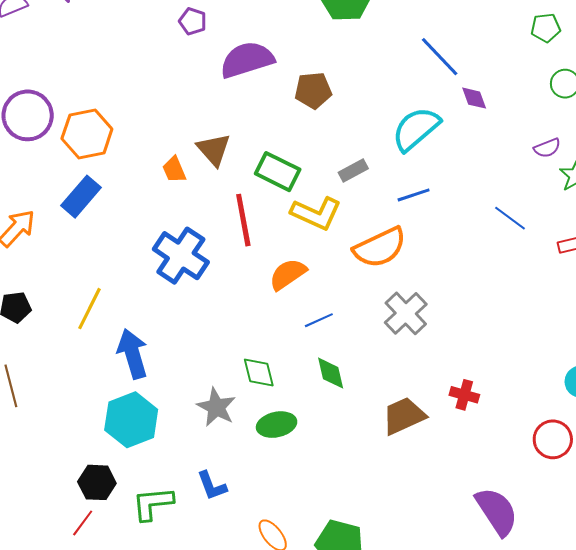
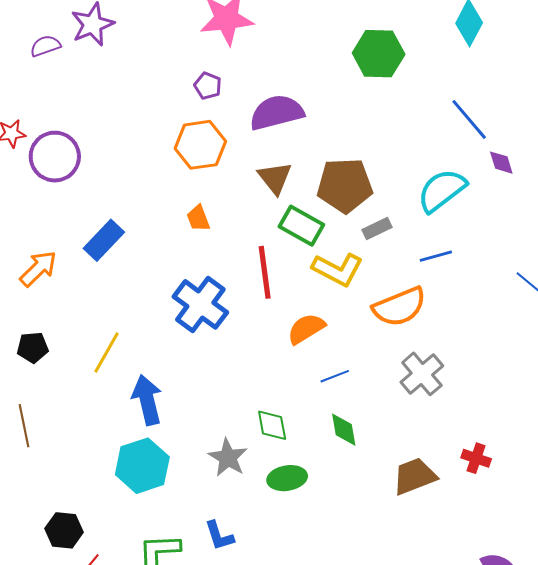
purple pentagon: (193, 21) -> (208, 86), moved
brown pentagon: (313, 90) -> (345, 185), moved, size x1.5
orange hexagon: (87, 134) -> (200, 145), moved
brown triangle: (214, 150) -> (275, 178), moved
black hexagon: (97, 482) -> (64, 530), moved

